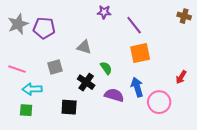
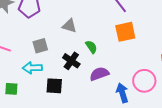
blue arrow: (137, 87) -> (122, 93), moved
cyan arrow: (32, 89) -> (32, 68), moved
purple semicircle: (114, 95) -> (99, 74), turned -36

